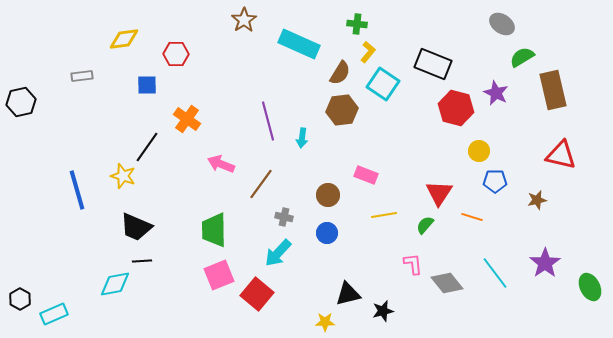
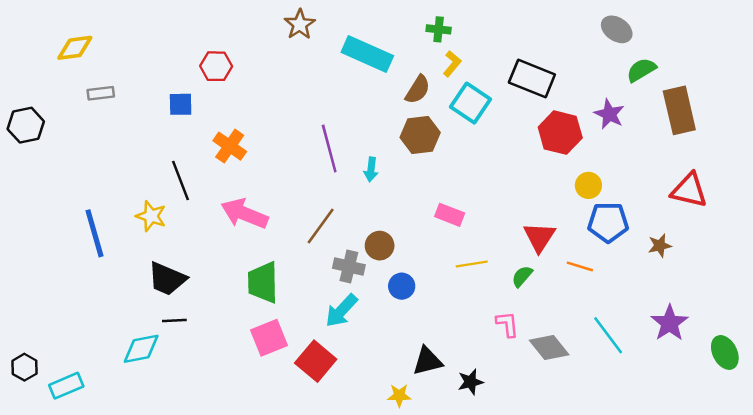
yellow diamond: (124, 39) -> (75, 48), moved
black line: (147, 147) -> (181, 180), turned -56
pink arrow: (221, 164) -> (244, 214), moved, size x1.4
blue pentagon: (495, 181) -> (608, 222), size x1.4
brown circle: (328, 195) -> (380, 246), moved
gray cross: (284, 217) -> (349, 266), size x1.4

